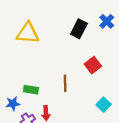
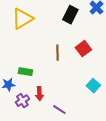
yellow triangle: (28, 33) -> (22, 19), turned -35
brown line: (65, 83) -> (57, 53), moved

